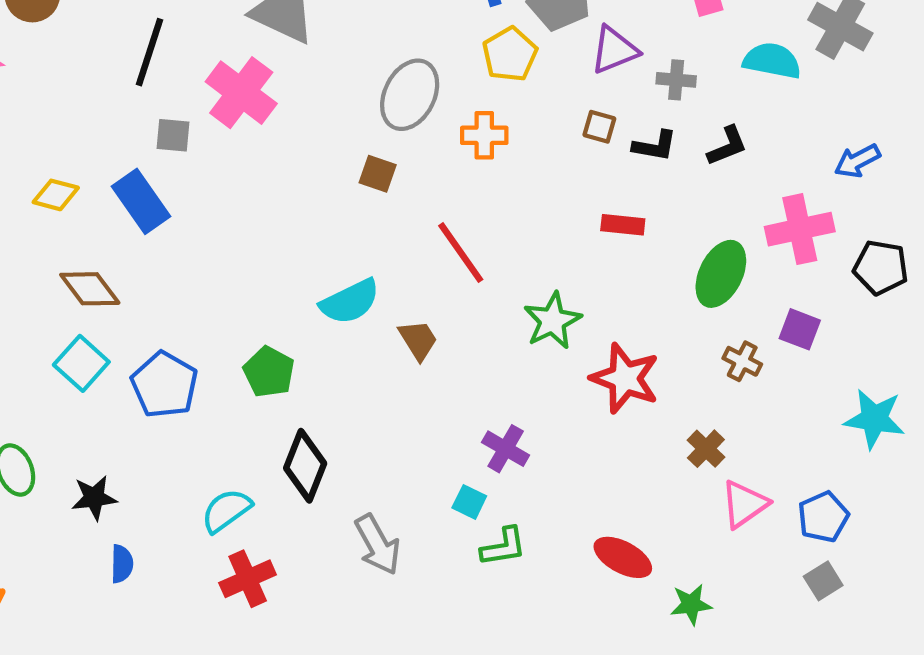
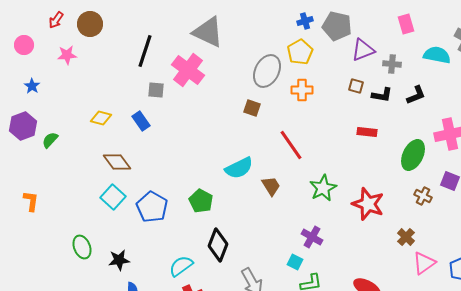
yellow pentagon: (510, 54) -> (300, 52), moved
blue rectangle: (141, 201) -> (141, 121), size x0.7
green star: (552, 321) -> (323, 188), moved

